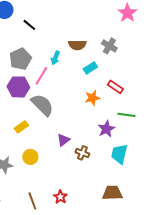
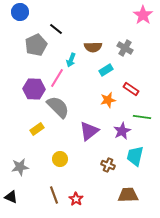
black line: (29, 25) -> (56, 29), moved
gray pentagon: (20, 59) -> (36, 45), moved
purple triangle: (63, 140) -> (89, 131), moved, size x1.5
brown cross: (82, 153) -> (108, 165), moved
yellow circle: (30, 157) -> (60, 159), moved
brown line: (32, 201) -> (54, 195), moved

